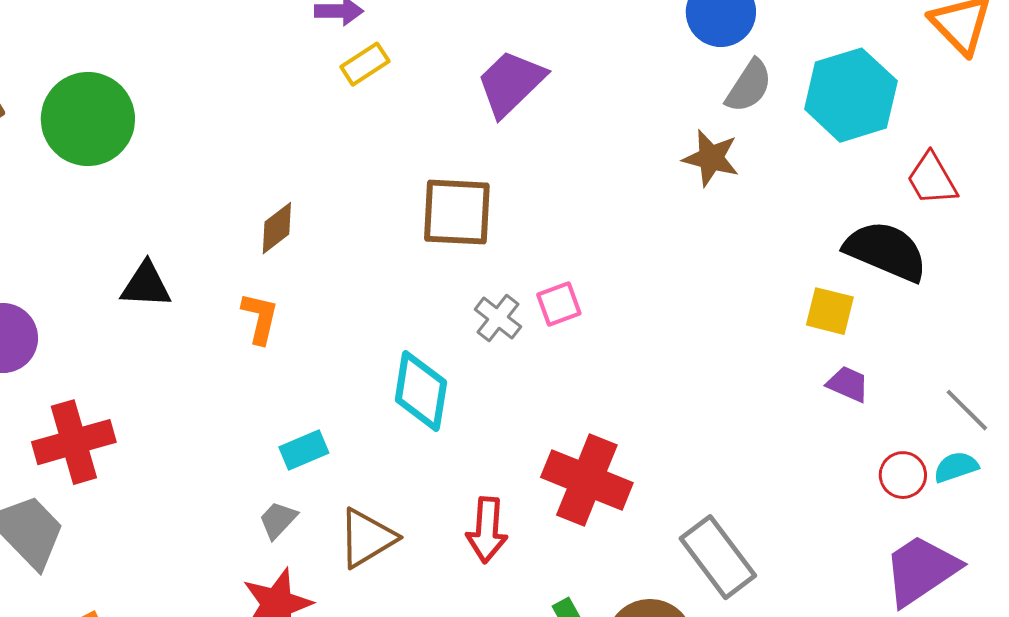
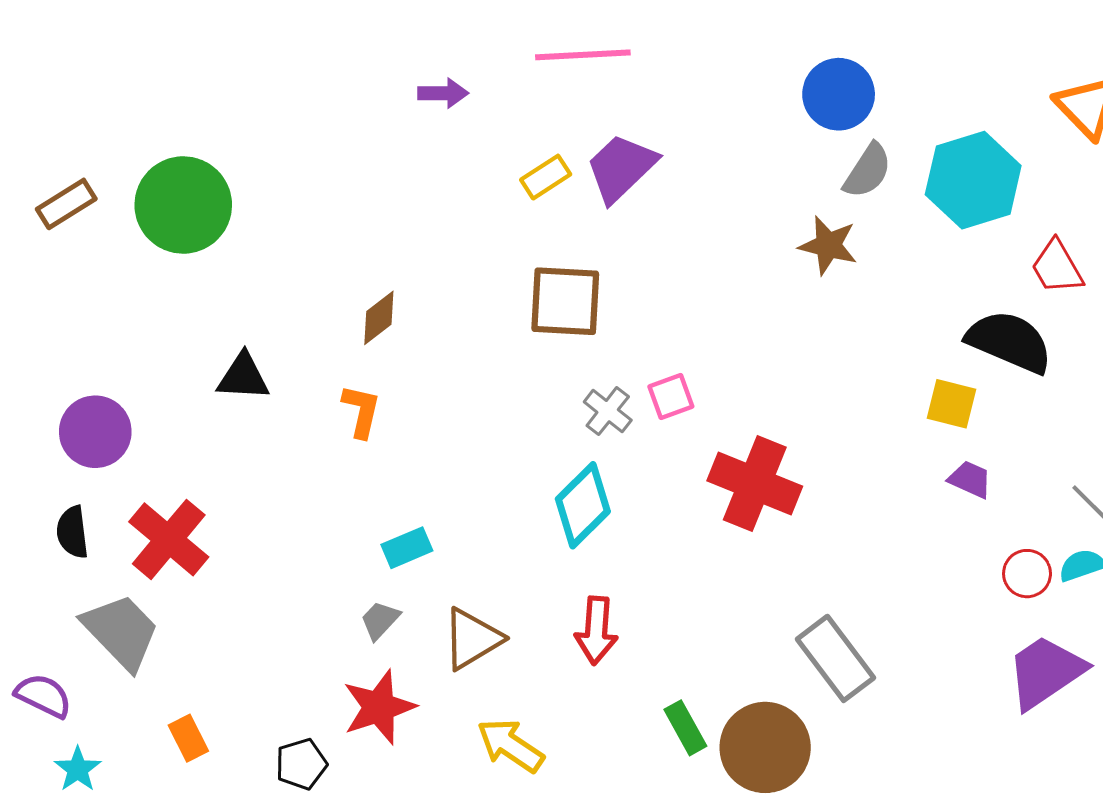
yellow rectangle: (365, 64) -> (546, 177), moved
cyan diamond: (421, 391) -> (583, 505), moved, turned 36
red cross: (74, 442) -> (169, 539), turned -34
red cross: (587, 480) -> (755, 483), moved

